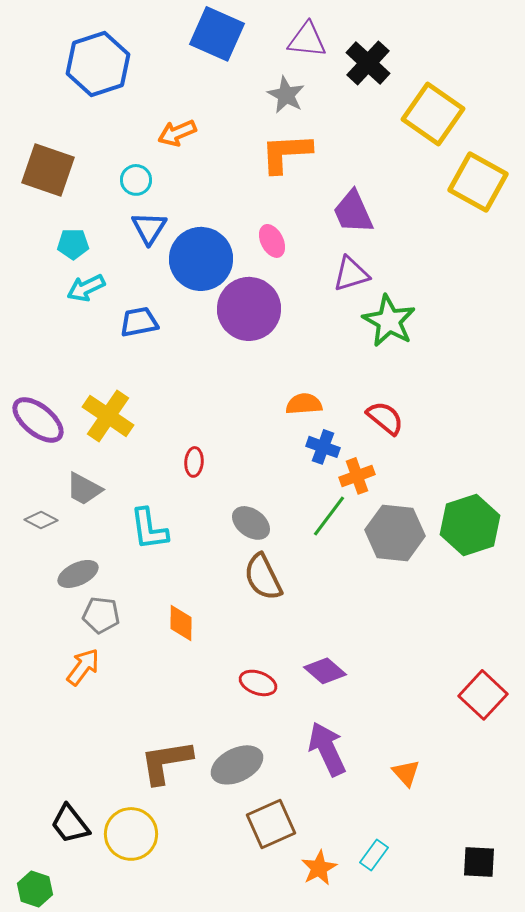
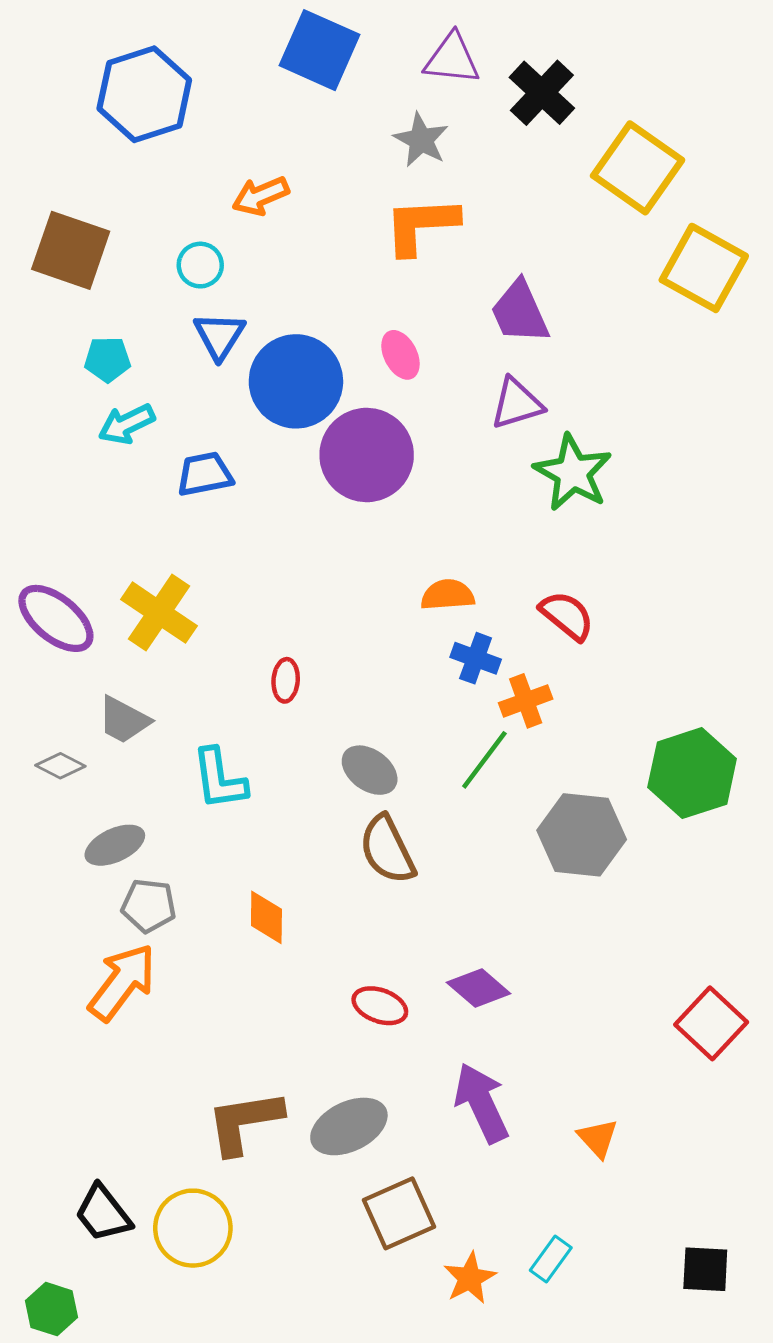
gray hexagon: (395, 533) -> (582, 835), moved
orange arrow: (83, 667) -> (122, 982), size x1.4

